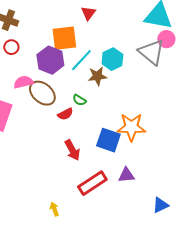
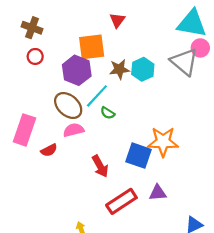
cyan line: (81, 60) -> (97, 96), moved
brown star: (97, 76) -> (119, 69), moved
pink semicircle: (23, 82) -> (74, 130), moved
red semicircle: (65, 114) -> (49, 150), moved

